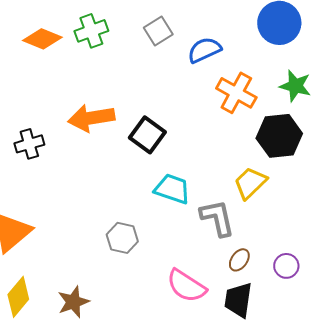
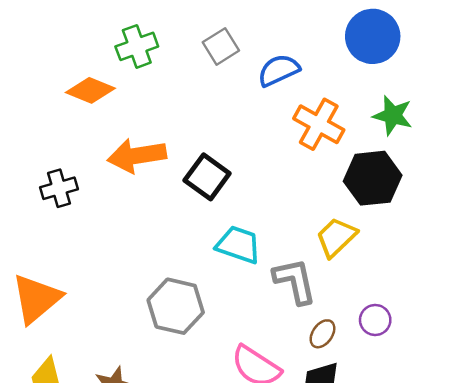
orange diamond: (42, 39) -> (90, 90), moved
gray hexagon: (122, 238) -> (176, 306), size x1.4
purple circle: (286, 266) -> (375, 320), moved

